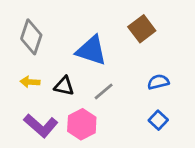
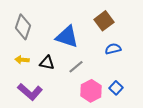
blue semicircle: (158, 82) -> (113, 49), moved
pink hexagon: (82, 124) -> (91, 91), moved

